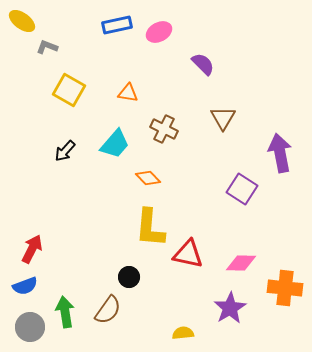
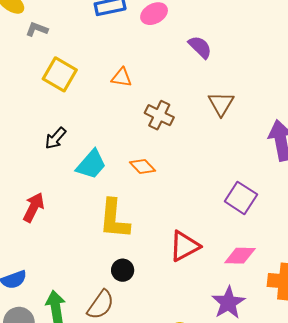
cyan trapezoid: (115, 144) -> (91, 164), moved
purple square: (242, 189) -> (241, 198), moved
yellow L-shape: (150, 228) -> (114, 219), moved
red arrow: (32, 249) -> (34, 207), moved
red triangle: (188, 254) -> (184, 246), turned -40

